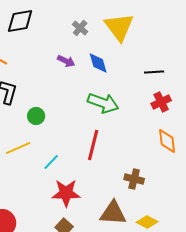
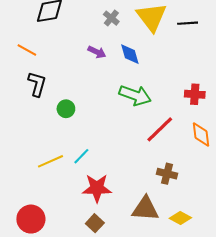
black line: (154, 72) -> (188, 23), moved
red cross: (161, 102) -> (195, 94), turned 30
red line: (93, 145) -> (160, 129), moved, turned 32
yellow line: (18, 148) -> (51, 161), moved

